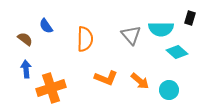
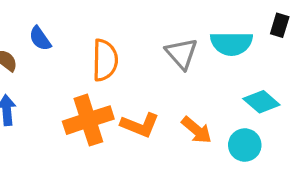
cyan diamond: (177, 52) -> (261, 102), moved
orange cross: (51, 88) -> (88, 120), moved

